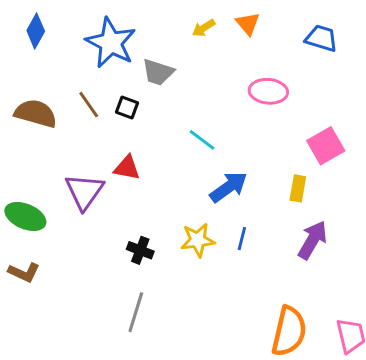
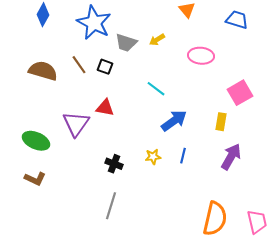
yellow arrow: (204, 28) -> (157, 40), moved
yellow star: (198, 240) -> (153, 157), size x0.7

